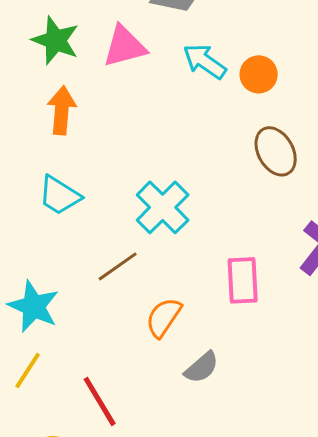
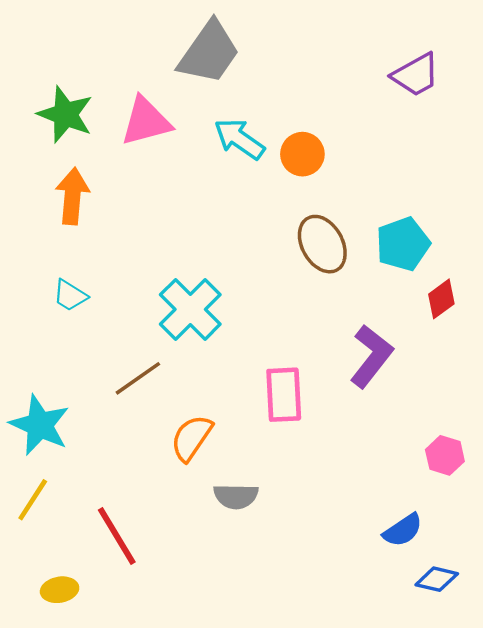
cyan trapezoid: (60, 195) -> (70, 295), size x0.7
gray semicircle: (202, 367) -> (236, 496), turned 42

